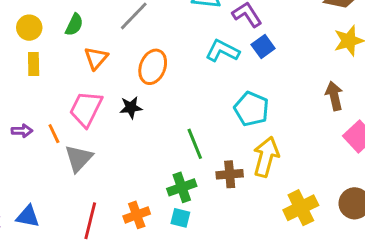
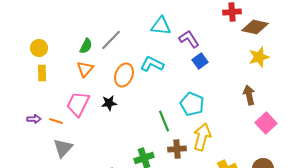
green semicircle: (74, 25) -> (86, 46), moved
cyan L-shape: (222, 51) -> (152, 64), moved
orange line: (54, 134) -> (56, 121), turned -48
green line: (195, 144) -> (164, 121), moved
gray triangle: (79, 158) -> (63, 148), moved

